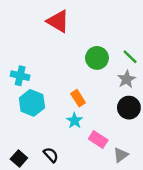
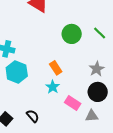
gray star: (127, 79) -> (97, 69), moved
black circle: (129, 108) -> (98, 92), moved
gray triangle: (121, 155) -> (92, 116), turned 32

